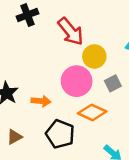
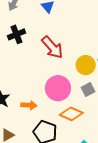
yellow circle: (94, 56) -> (86, 65), moved

